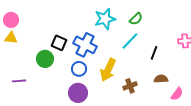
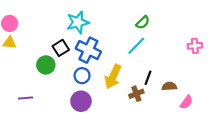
cyan star: (105, 19) -> (78, 22), moved
black square: (59, 43) -> (61, 48), turned 35
black line: (154, 53) -> (148, 78), moved
purple line: (19, 81) -> (26, 98), moved

